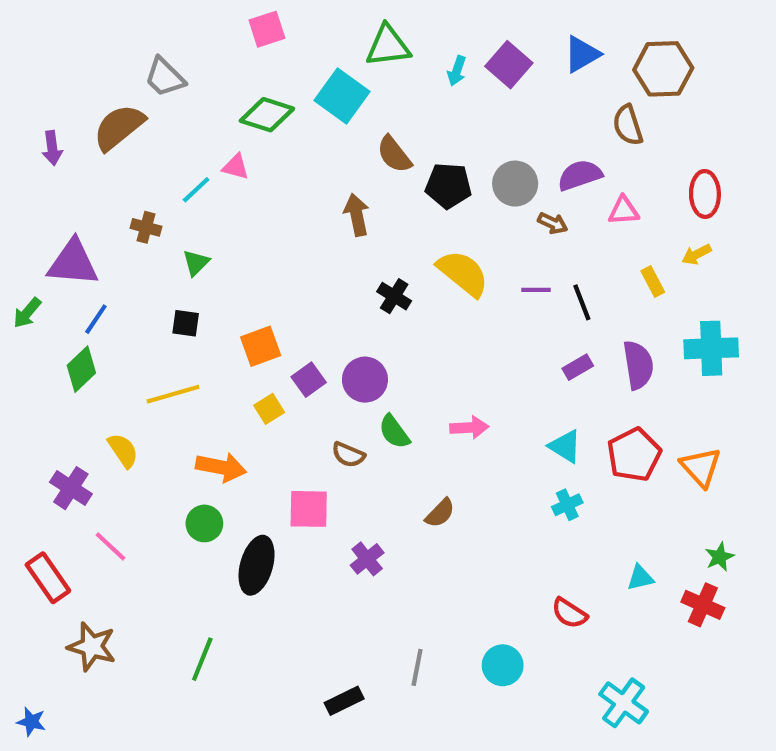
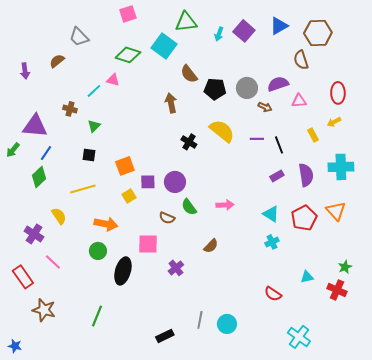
brown semicircle: (119, 127) -> (57, 61), size x0.6
purple square: (309, 380) -> (148, 182), turned 35
orange triangle: (701, 467) -> (336, 211), moved
cyan circle: (503, 665) -> (227, 324), moved

